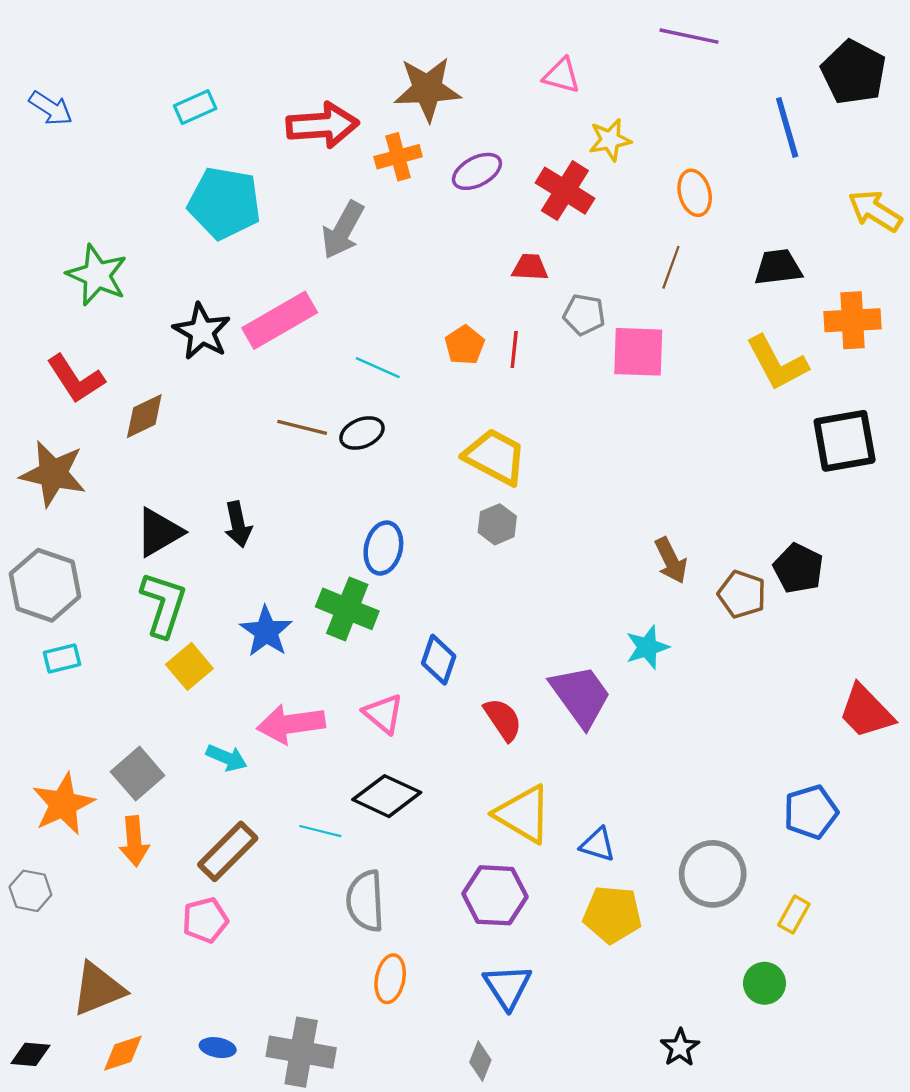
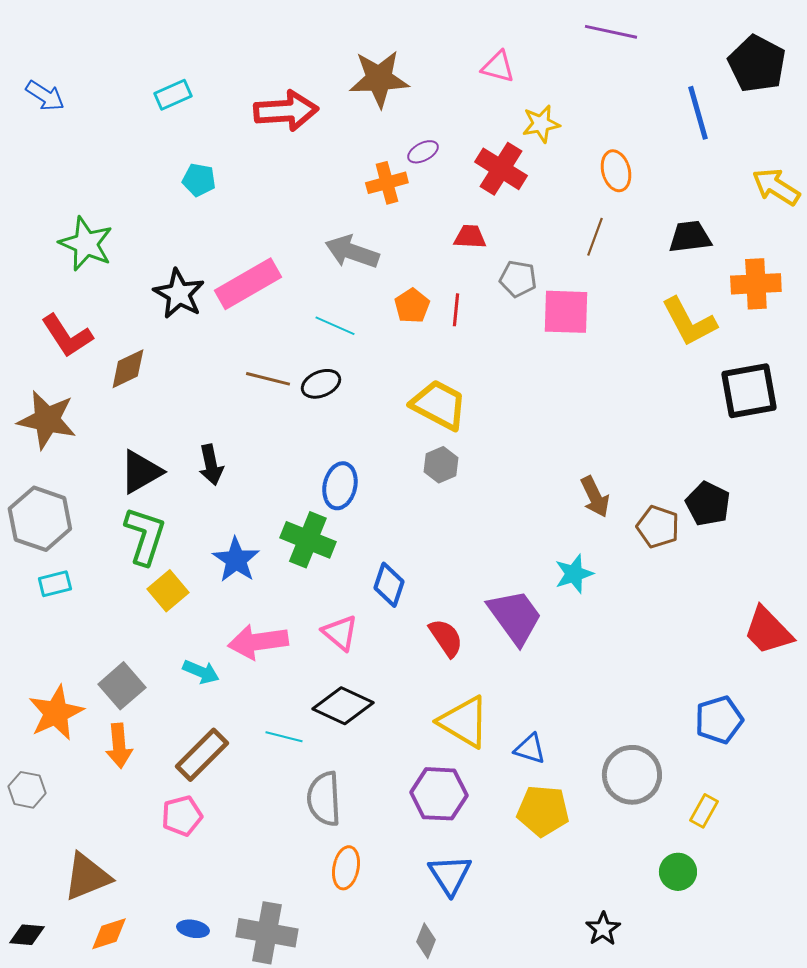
orange cross: (398, 157) -> (387, 183), moved
purple ellipse: (477, 171) -> (423, 152), size x0.7
cyan pentagon: (224, 203) -> (199, 180), size x0.5
gray arrow: (343, 230) -> (352, 252), moved, turned 80

